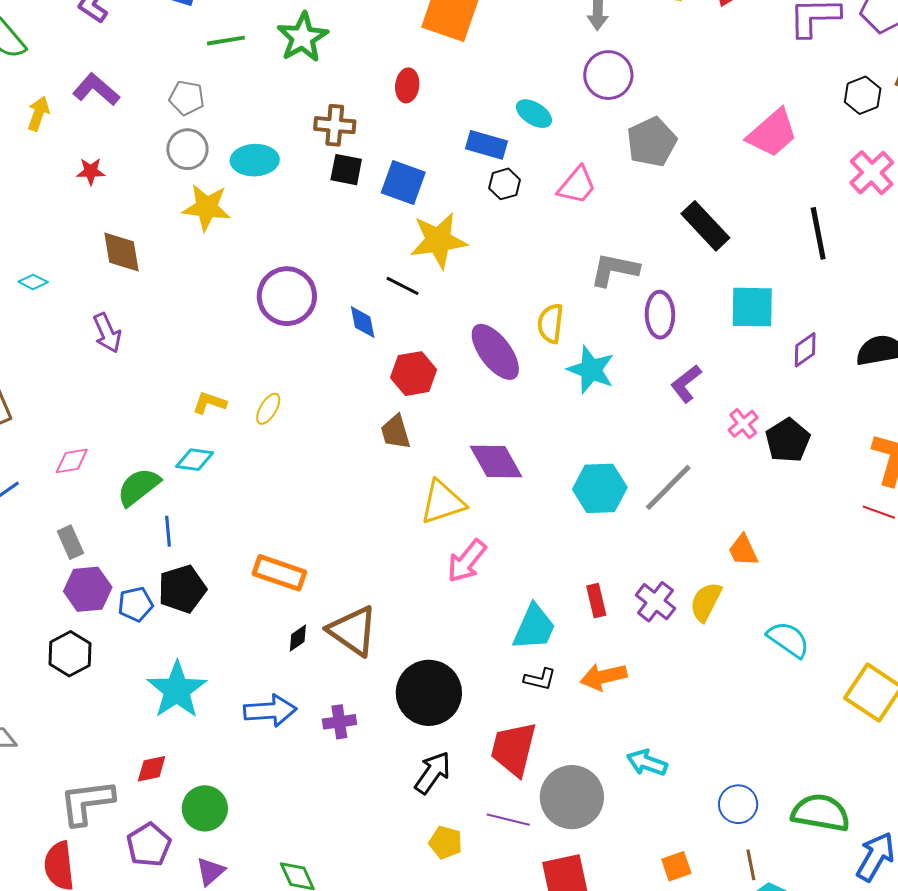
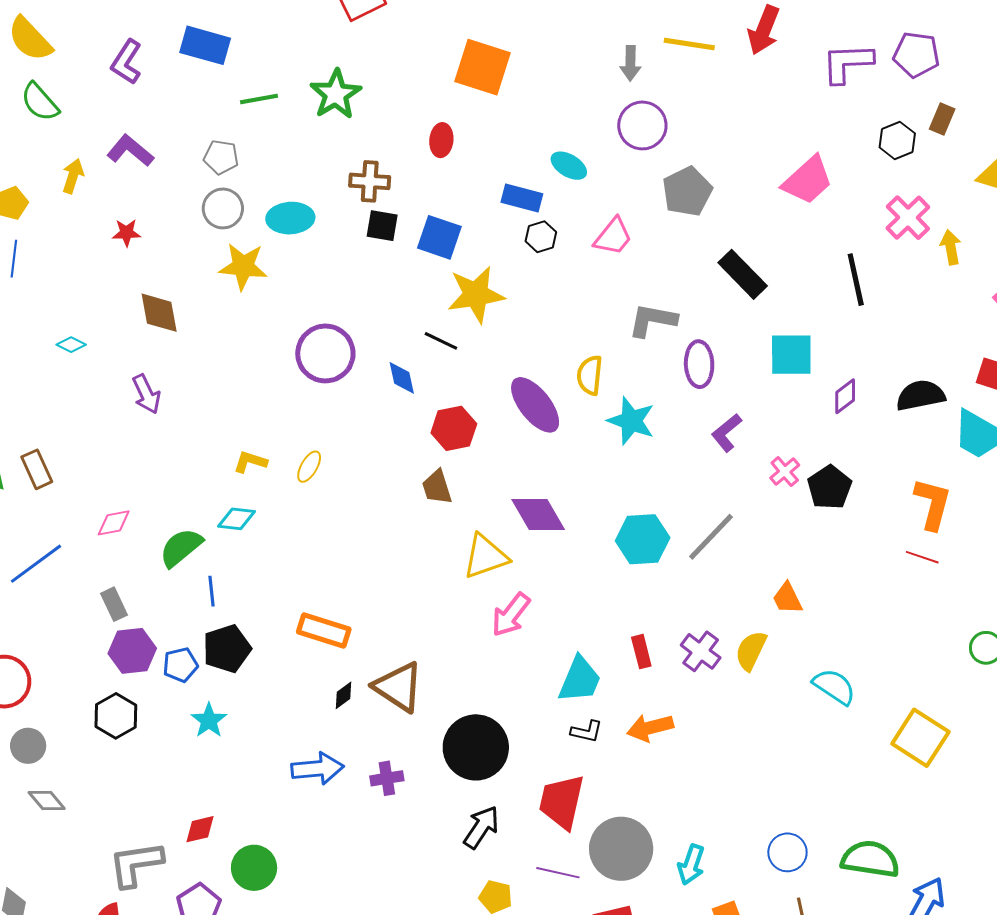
cyan star: (177, 690) -> (209, 720), moved, size x0.6
cyan arrow: (647, 763) -> (691, 865), moved, turned -90

